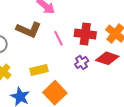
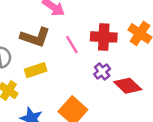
red diamond: (107, 58) -> (128, 86), moved, turned 30
yellow rectangle: (39, 70) -> (36, 70), moved

